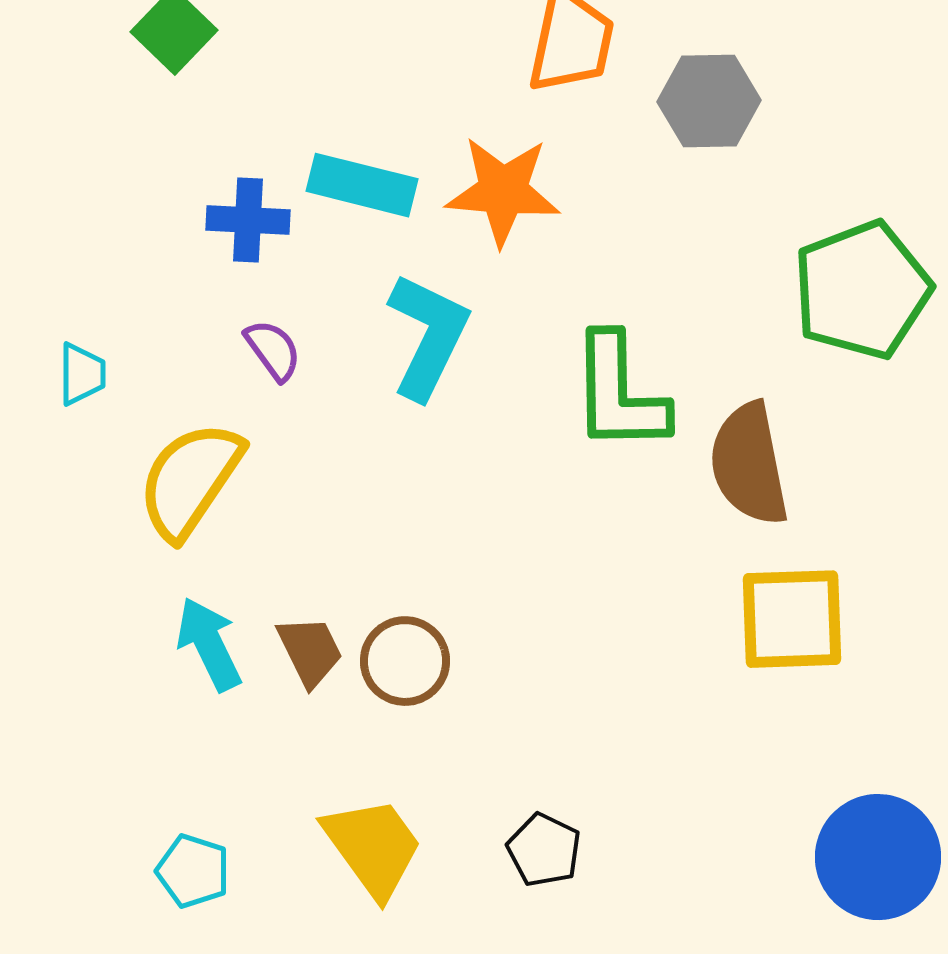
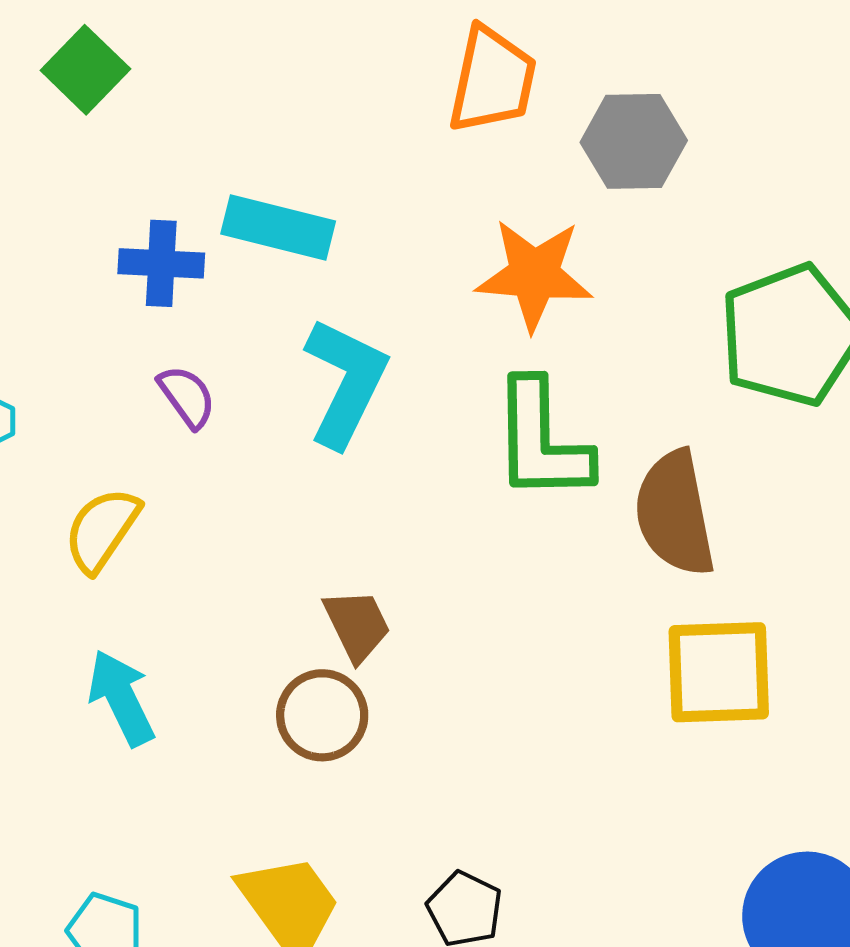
orange star: (503, 191) -> (534, 275), moved
yellow semicircle: (190, 480) -> (102, 530), size x0.7
brown trapezoid: (310, 651) -> (357, 625), moved

